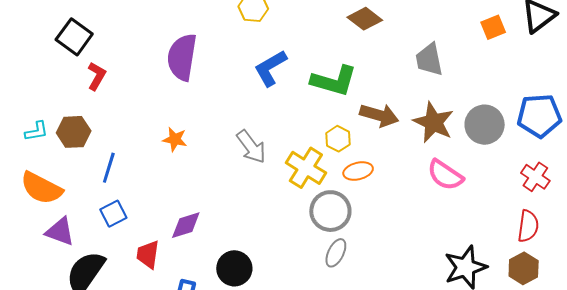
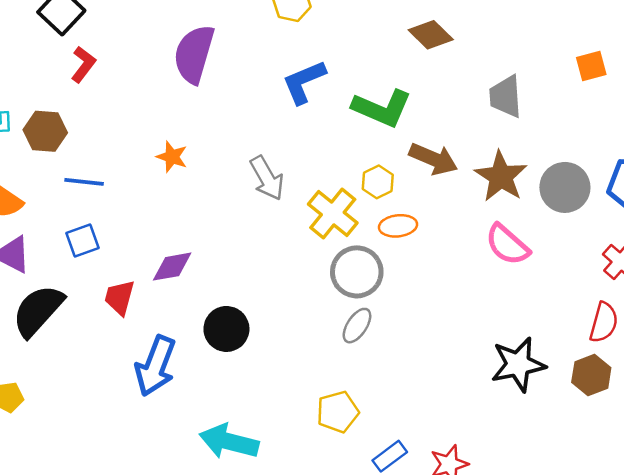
blue line: (109, 168) -> (84, 182), turned 72

